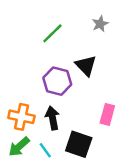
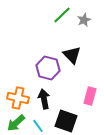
green line: (52, 33) -> (62, 15), moved

